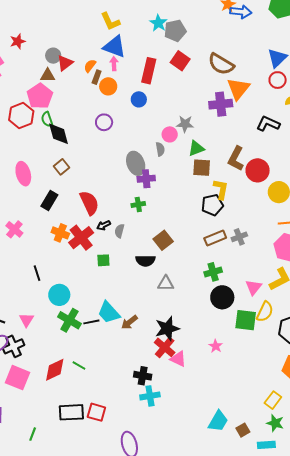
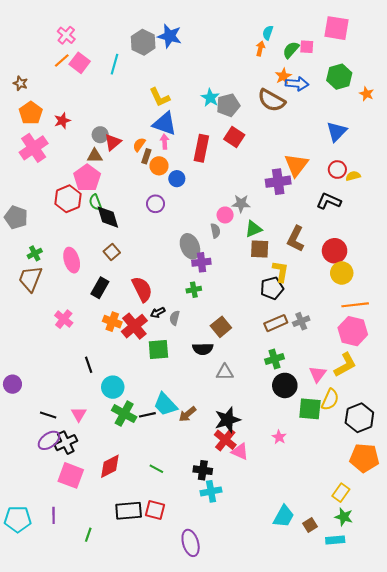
brown semicircle: (221, 64) -> (271, 100), moved
red circle: (278, 80) -> (337, 170), moved
blue circle: (139, 99) -> (177, 179), moved
red circle: (258, 170) -> (335, 251), moved
green square: (103, 260) -> (158, 350), size x1.5
green line: (79, 366) -> (156, 469), moved

